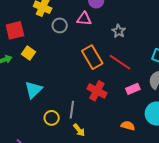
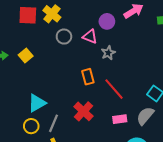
red square: (15, 30) -> (28, 15), moved
gray star: (119, 31) -> (108, 53), moved
orange rectangle: (92, 57) -> (88, 77), size x0.7
cyan triangle: (33, 90) -> (37, 103), moved

